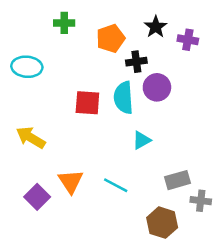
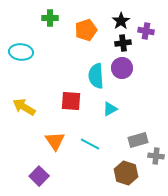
black cross: (136, 62) -> (123, 43), moved
red square: (87, 103) -> (71, 101), moved
purple square: (37, 197) -> (39, 176), moved

